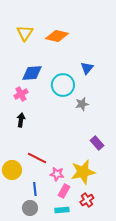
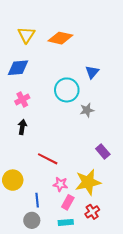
blue diamond: (32, 73) -> (18, 68), moved
red line: (37, 158) -> (48, 159), moved

